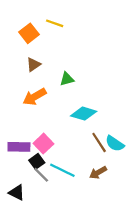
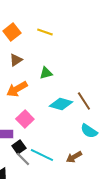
yellow line: (55, 23) -> (45, 32), moved
brown line: (99, 142) -> (84, 101), moved
pink square: (43, 144) -> (25, 119), moved

